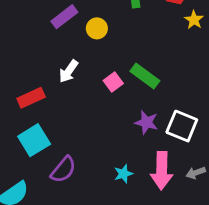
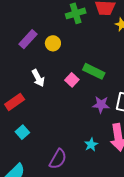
white arrow: (69, 71) -> (38, 78), turned -54
cyan square: (34, 140) -> (22, 132), size x0.6
purple semicircle: (63, 170) -> (58, 159), moved

